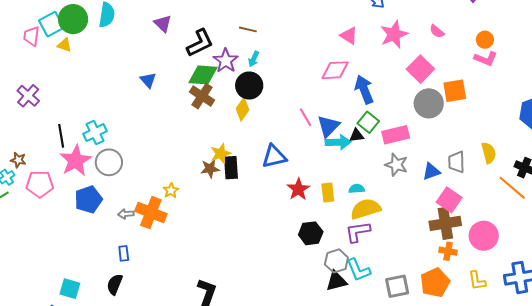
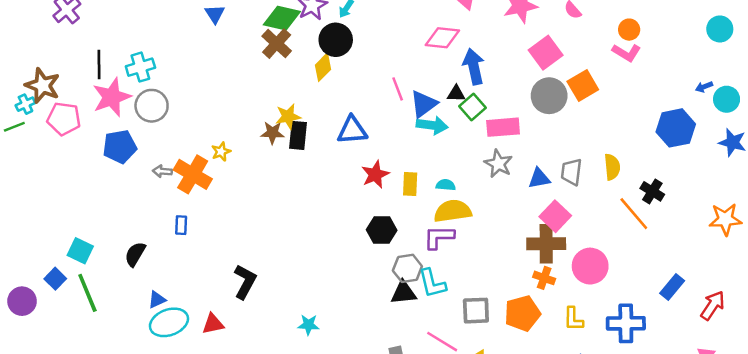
orange square: (455, 91) -> (583, 86), turned -30
black triangle: (356, 135) -> (456, 94), moved
brown star: (18, 160) -> (43, 86), size x1.8
blue rectangle: (124, 253) -> (181, 225), moved

